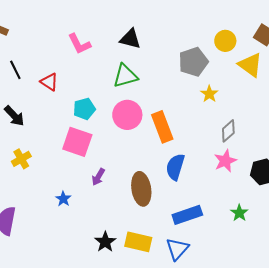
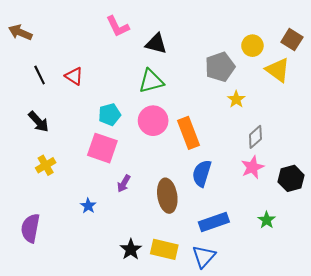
pink L-shape: (79, 44) -> (118, 26), moved
red triangle: (49, 82) -> (74, 76), moved

